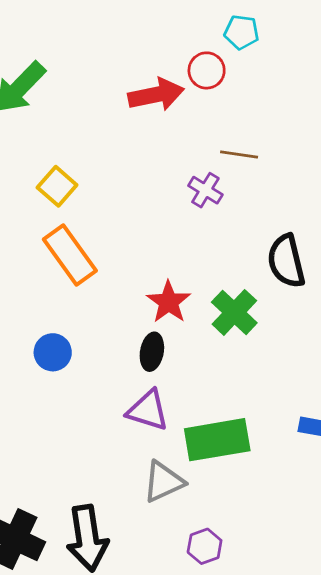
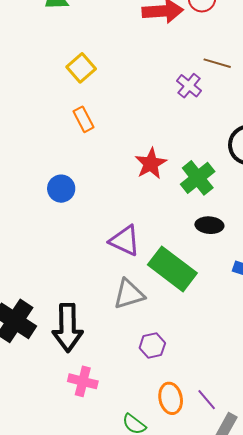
orange rectangle: (70, 255) -> (84, 119), size x0.6
black ellipse: (152, 352) -> (209, 225), moved, turned 76
green rectangle: (217, 440) -> (172, 269), turned 39

